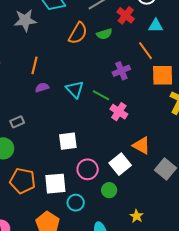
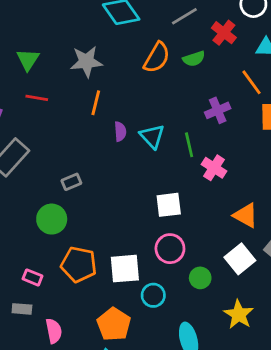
gray star: (25, 20) -> (86, 62), moved
purple semicircle: (42, 87) -> (120, 132), moved, turned 104
green line: (101, 95) -> (189, 145), turned 48
white square: (68, 141) -> (169, 205), moved
white square: (120, 164) -> (240, 259), moved
yellow star: (137, 216) -> (239, 314), size x1.5

